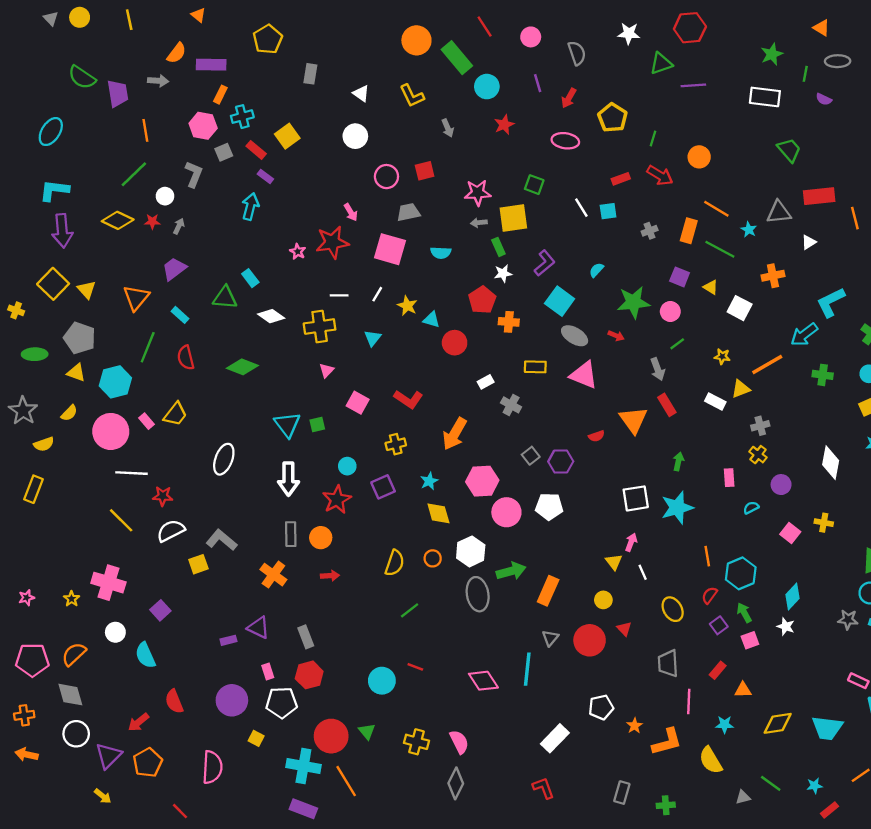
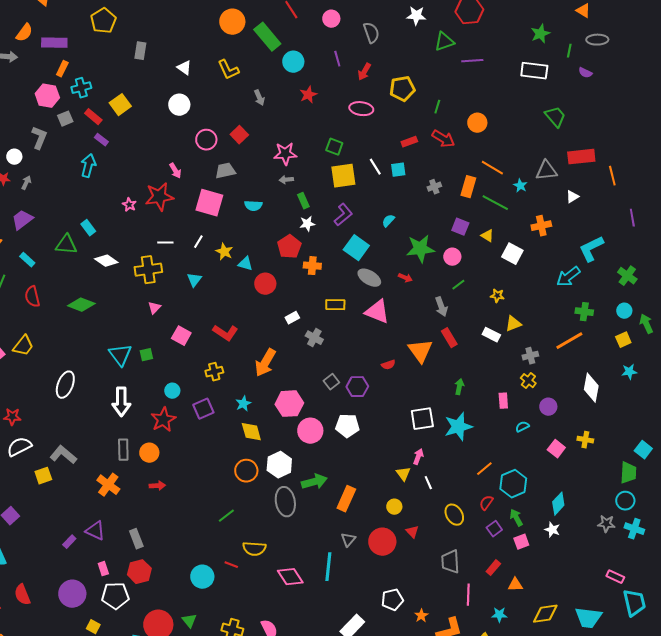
yellow pentagon: (613, 118) -> (402, 89), turned 30
red square: (425, 171) -> (239, 135), turned -30
yellow square: (513, 218) -> (343, 176), moved
orange line: (767, 365) -> (569, 341), moved
orange line: (707, 556) -> (484, 469), turned 60
orange circle: (433, 558) -> (246, 471), size x1.5
yellow semicircle: (395, 563) -> (254, 549), moved, turned 75
purple rectangle: (228, 640) -> (69, 542), turned -32

